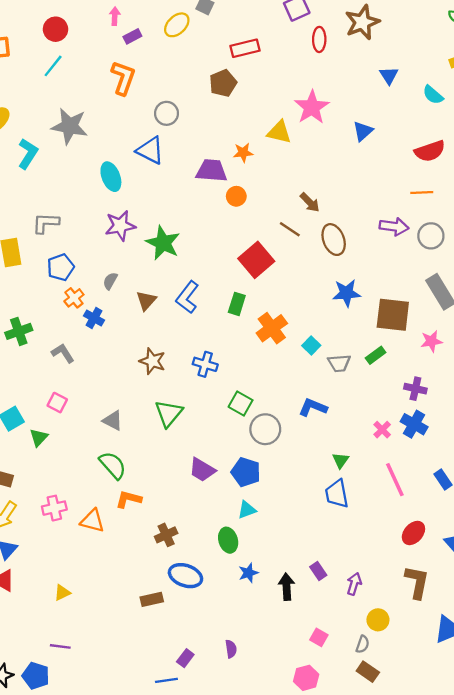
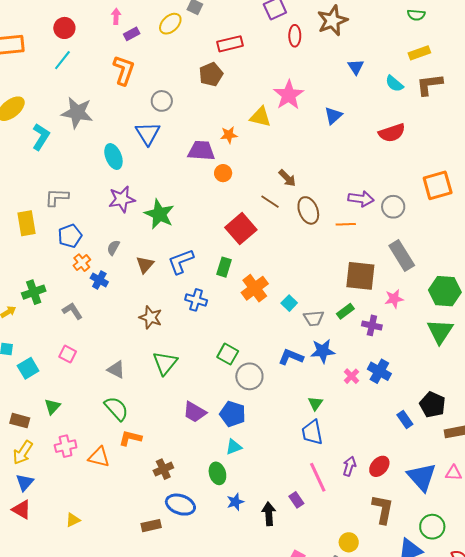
blue triangle: (150, 150) -> (148, 133), turned 32
orange line: (422, 193) -> (346, 224), moved
blue star: (346, 293) -> (323, 351), moved
blue L-shape: (187, 297) -> (181, 261), turned 32
blue cross: (205, 364) -> (196, 300), moved
purple cross: (415, 389) -> (372, 325), moved
green triangle: (39, 437) -> (52, 407), moved
pink line: (395, 480) -> (318, 477), moved
purple arrow: (354, 584) -> (349, 466), moved

